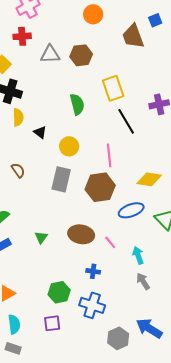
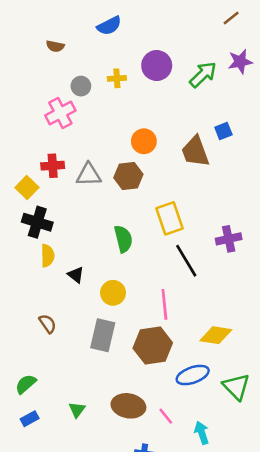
orange circle: (93, 14) -> (144, 141), moved
red cross: (22, 36) -> (53, 166), moved

